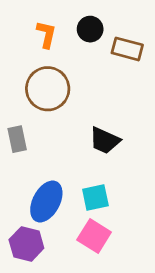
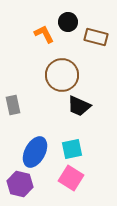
orange L-shape: (46, 34) -> (44, 34), moved, turned -40
brown circle: (48, 89) -> (62, 75), moved

